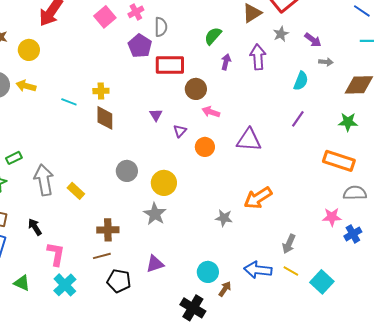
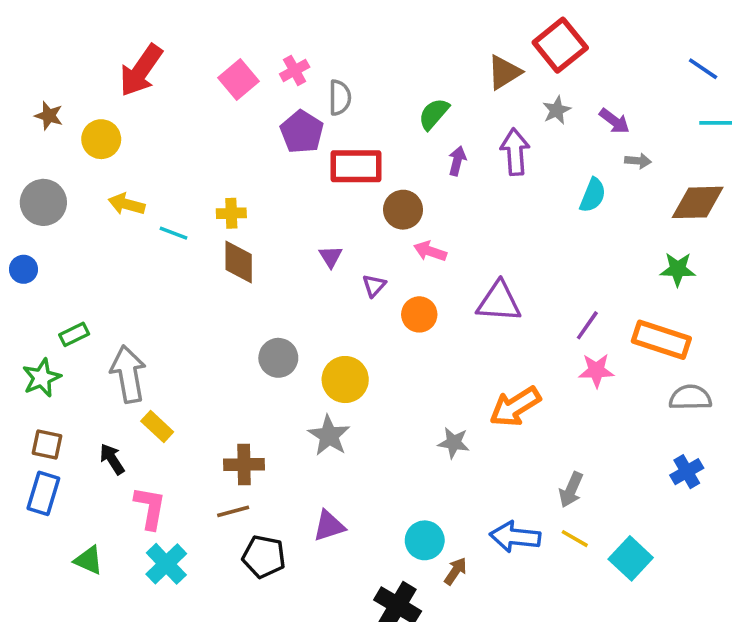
yellow arrow: (26, 86) -> (127, 204), moved
purple line: (298, 119) -> (587, 325), moved
yellow rectangle: (76, 191) -> (157, 426), moved
pink star: (332, 217) -> (596, 370), moved

